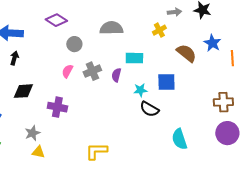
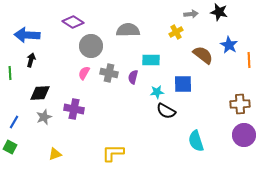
gray circle: (74, 44) -> (91, 46), size x1.5
gray cross: (92, 71) -> (109, 73), turned 36
gray star: (32, 133) -> (44, 117), moved
yellow triangle: (38, 152) -> (55, 154), turned -32

